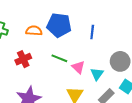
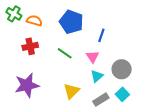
orange semicircle: (34, 31) -> (34, 21), moved
pink triangle: (78, 67) -> (92, 57), moved

